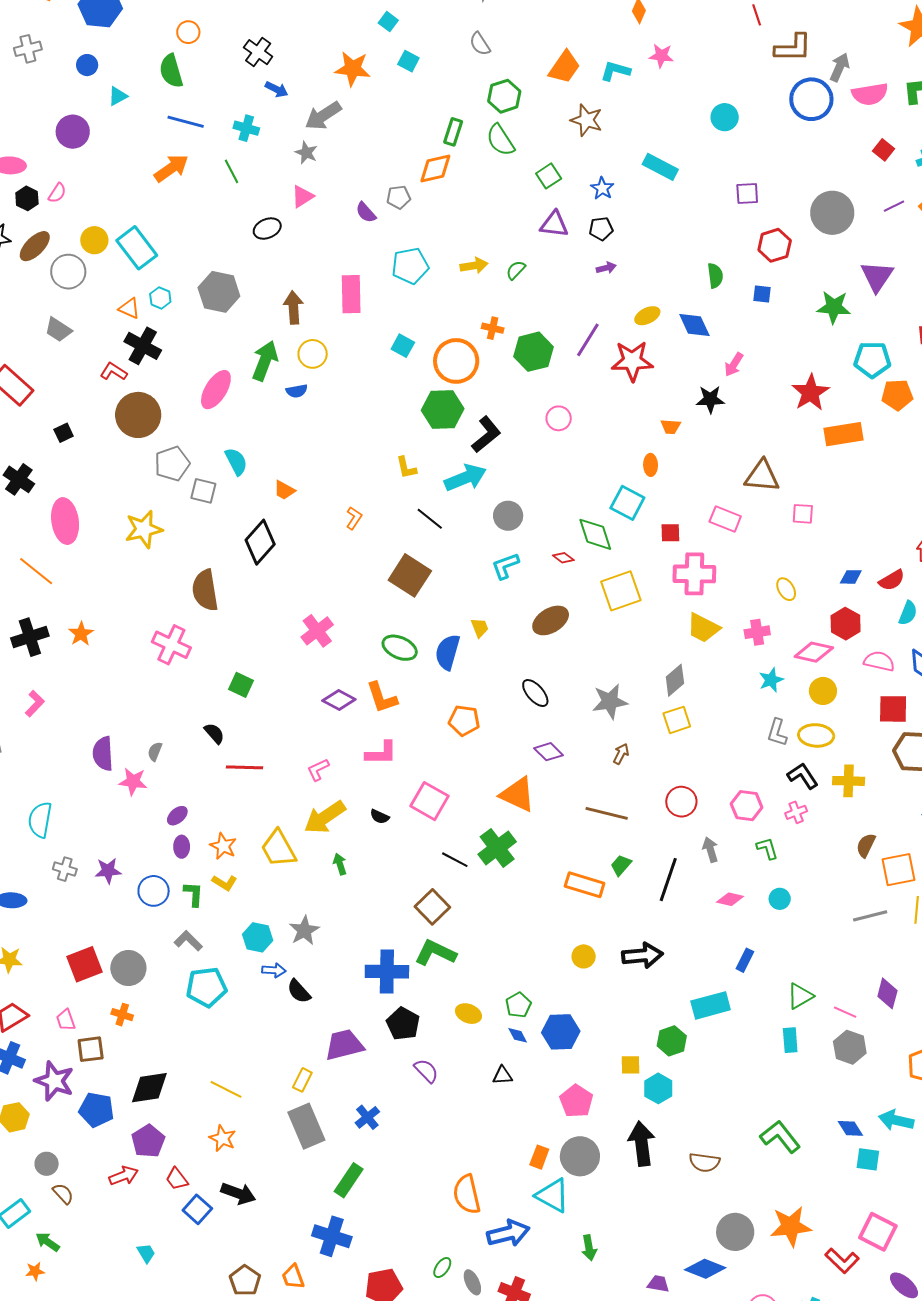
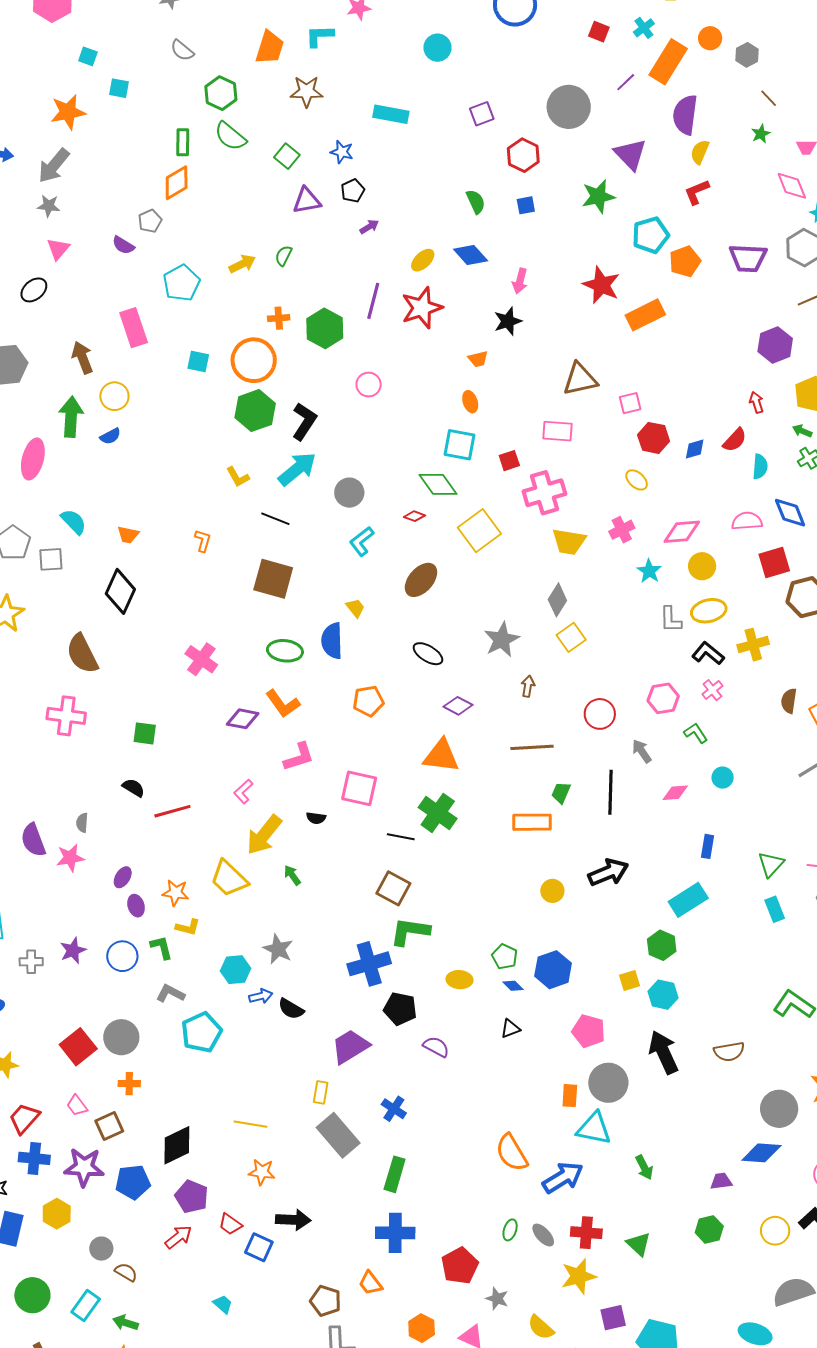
red hexagon: (846, 624) -> (654, 438), moved

